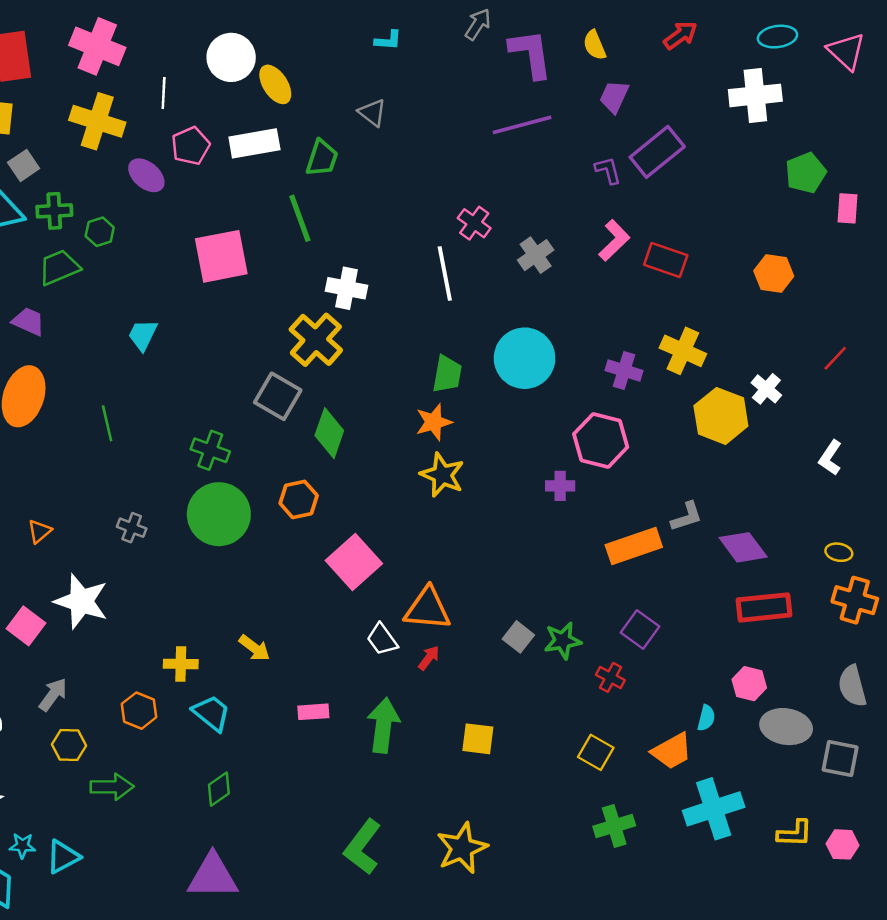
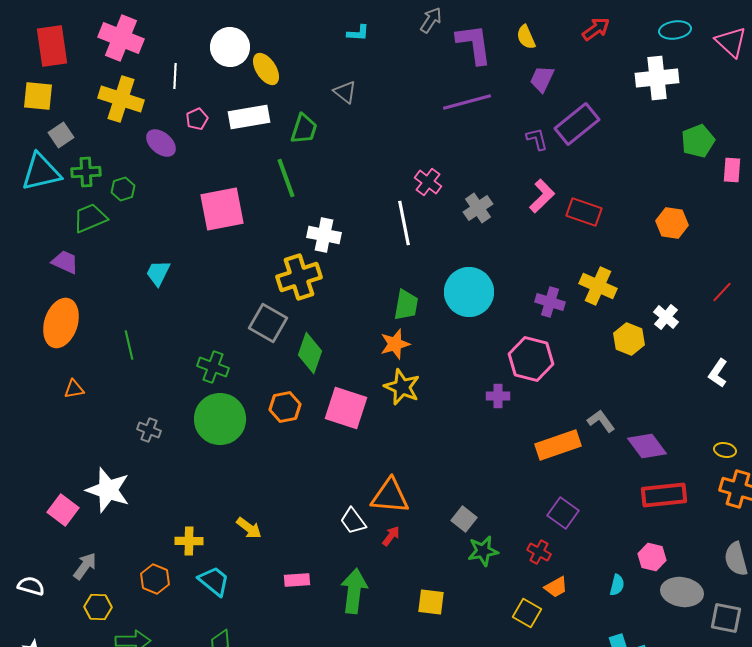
pink pentagon: (191, 146) -> (197, 119), size x0.7
yellow cross: (316, 340) -> (299, 277), turned 30
yellow hexagon: (721, 416) -> (629, 339), size x0.7
gray L-shape: (687, 517) -> (601, 421), turned -108
orange triangle: (40, 531) -> (74, 389), moved, turned 30
pink square: (354, 562) -> (346, 408), moved, turned -30
green star: (563, 641) -> (483, 551), moved
orange trapezoid: (672, 751) -> (556, 587), moved, size x0.7

